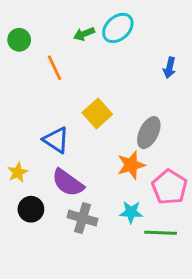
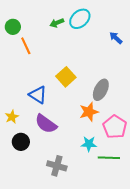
orange line: (55, 68) -> (26, 46), moved
blue arrow: (169, 68) -> (116, 38), moved, turned 120
gray cross: (83, 218) -> (57, 166), moved

